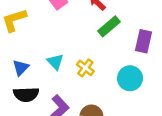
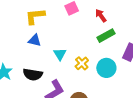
blue triangle: (21, 68) -> (35, 40), moved, turned 48
cyan circle: (130, 78) -> (106, 68), moved

